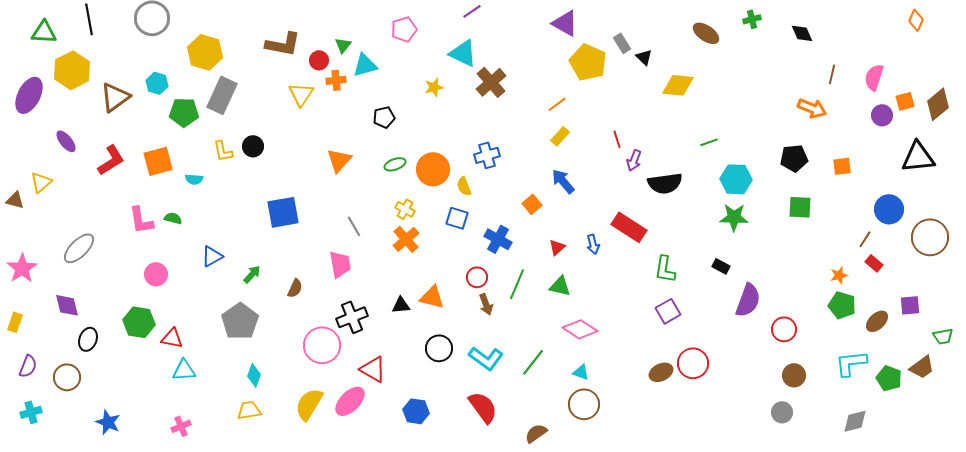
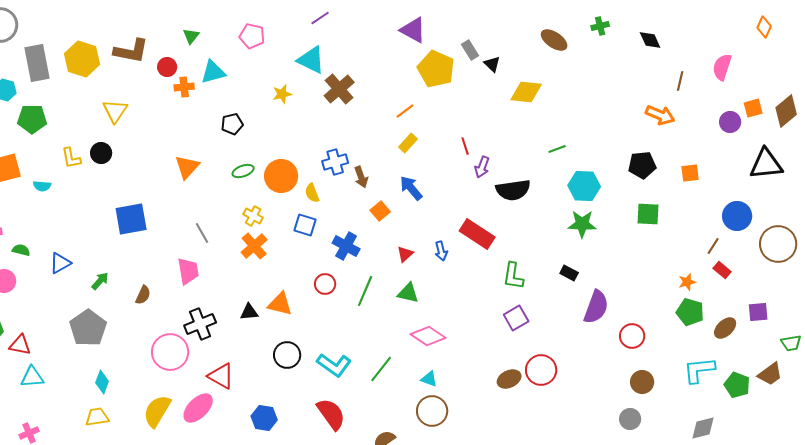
pink pentagon: (404, 29) -> (252, 36), turned 30
green triangle: (343, 45) -> (191, 36), moved
yellow hexagon: (205, 52) -> (82, 59), moved
pink semicircle: (874, 77) -> (722, 67), moved
yellow triangle: (301, 94) -> (115, 111), moved
gray rectangle: (222, 95) -> (37, 63), moved, turned -36
green semicircle: (173, 218) -> (21, 250), moved
brown arrow: (486, 304) -> (361, 177), moved

